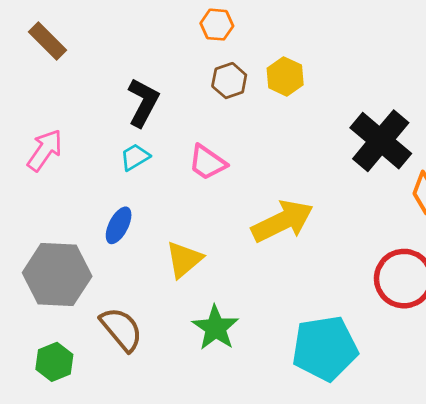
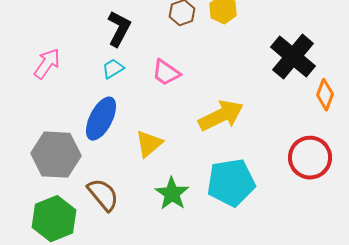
blue ellipse: (119, 225) -> (101, 119), size x1.6
cyan pentagon: (325, 348) -> (231, 183), moved
green hexagon: (54, 362) -> (54, 219), size x1.6

